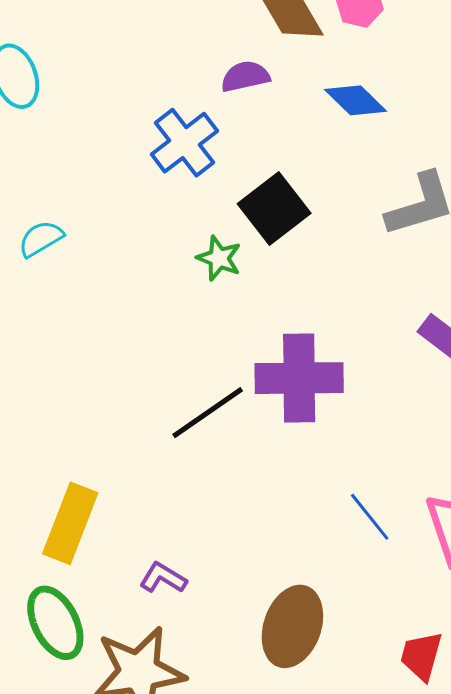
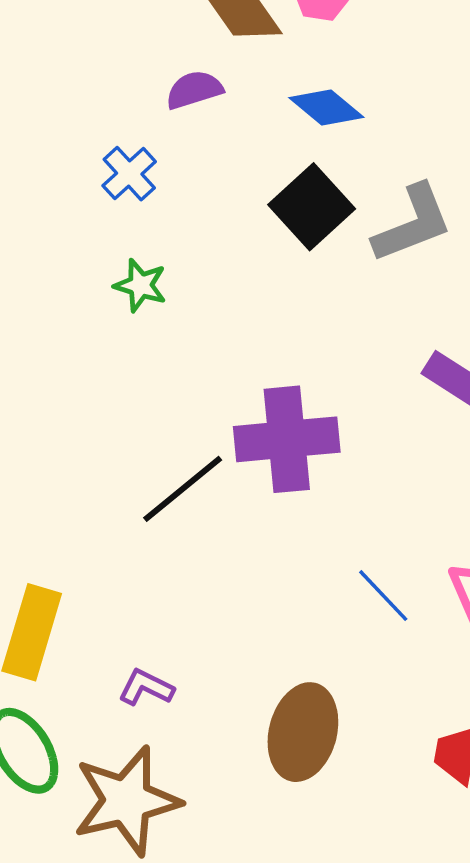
blue cross: (184, 143) -> (129, 174), size x0.7
black square: (274, 209) -> (312, 207), moved
green star: (219, 258) -> (140, 285), moved

